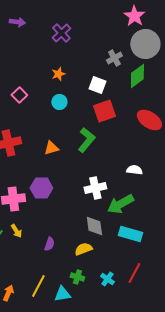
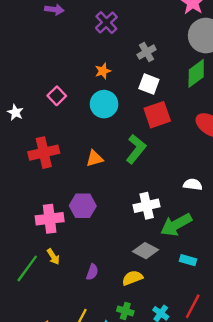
gray cross: (114, 58) -> (147, 52), moved
cyan circle: (59, 102) -> (104, 104), size x1.5
gray diamond: (94, 226) -> (145, 251), turned -55
cyan rectangle: (130, 234) -> (188, 260), size x0.6

